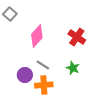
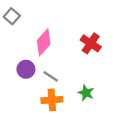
green star: (73, 68) -> (86, 93), moved
purple circle: (25, 75) -> (26, 69), moved

